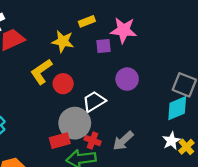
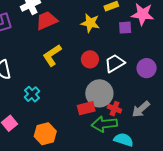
yellow L-shape: (41, 72) -> (52, 55), moved
purple circle: (127, 79) -> (147, 68), moved
white trapezoid: (94, 102) -> (115, 63), moved

